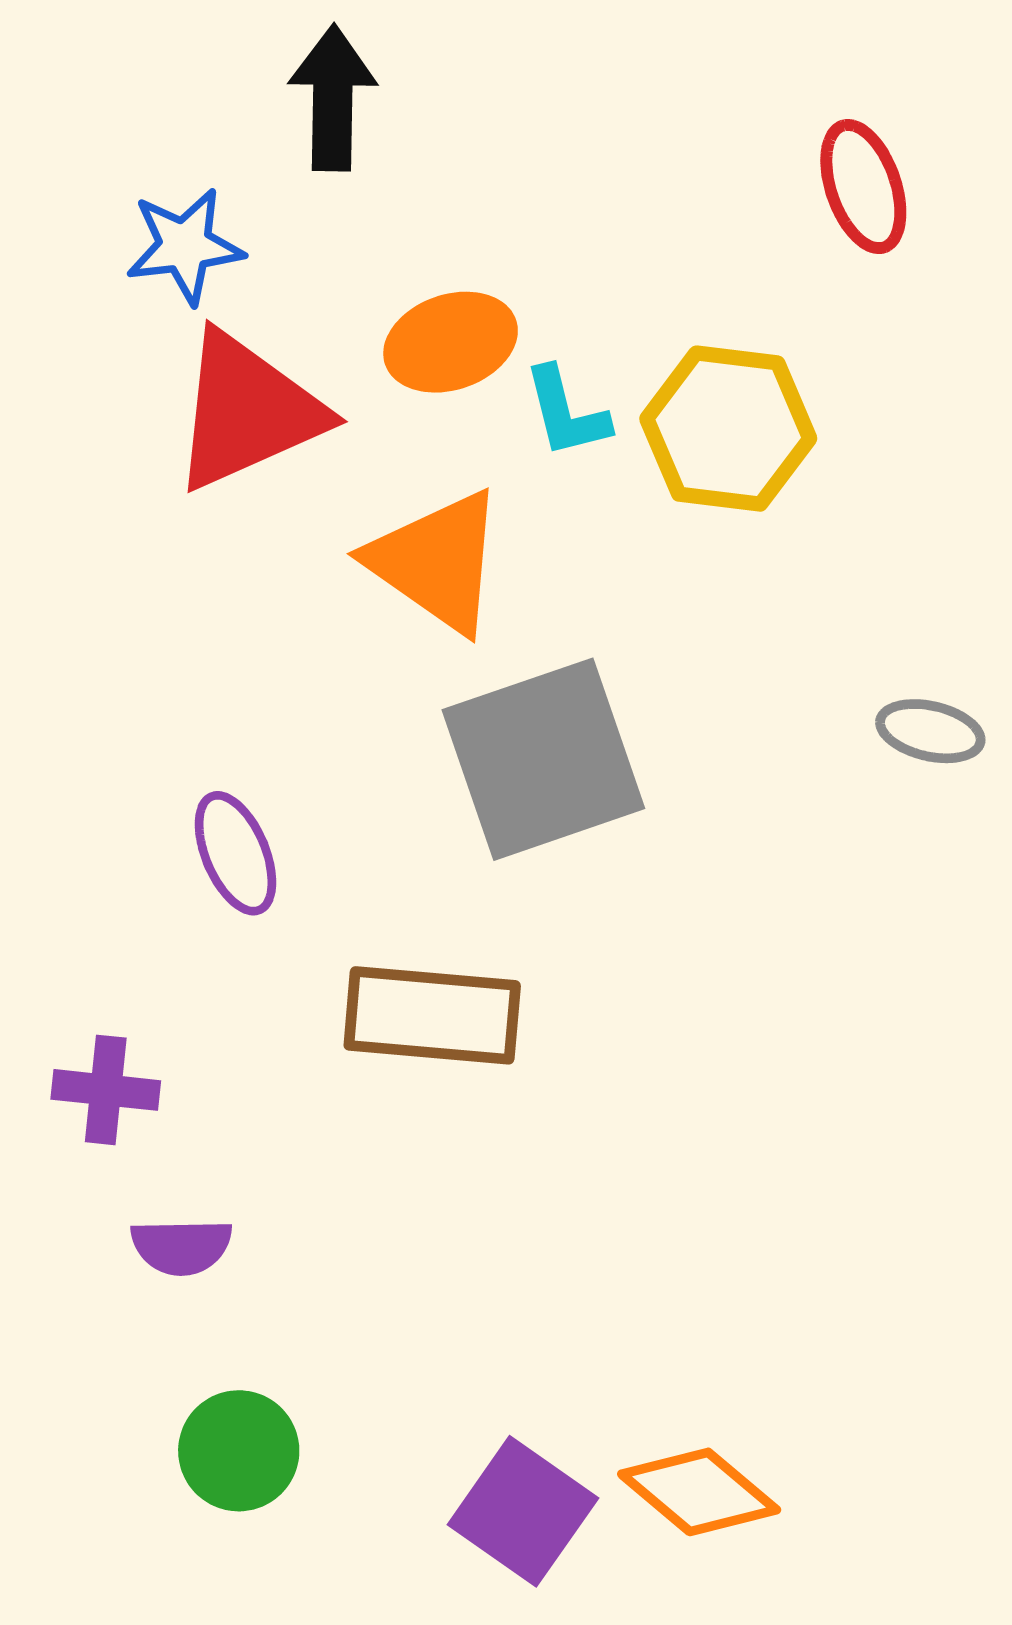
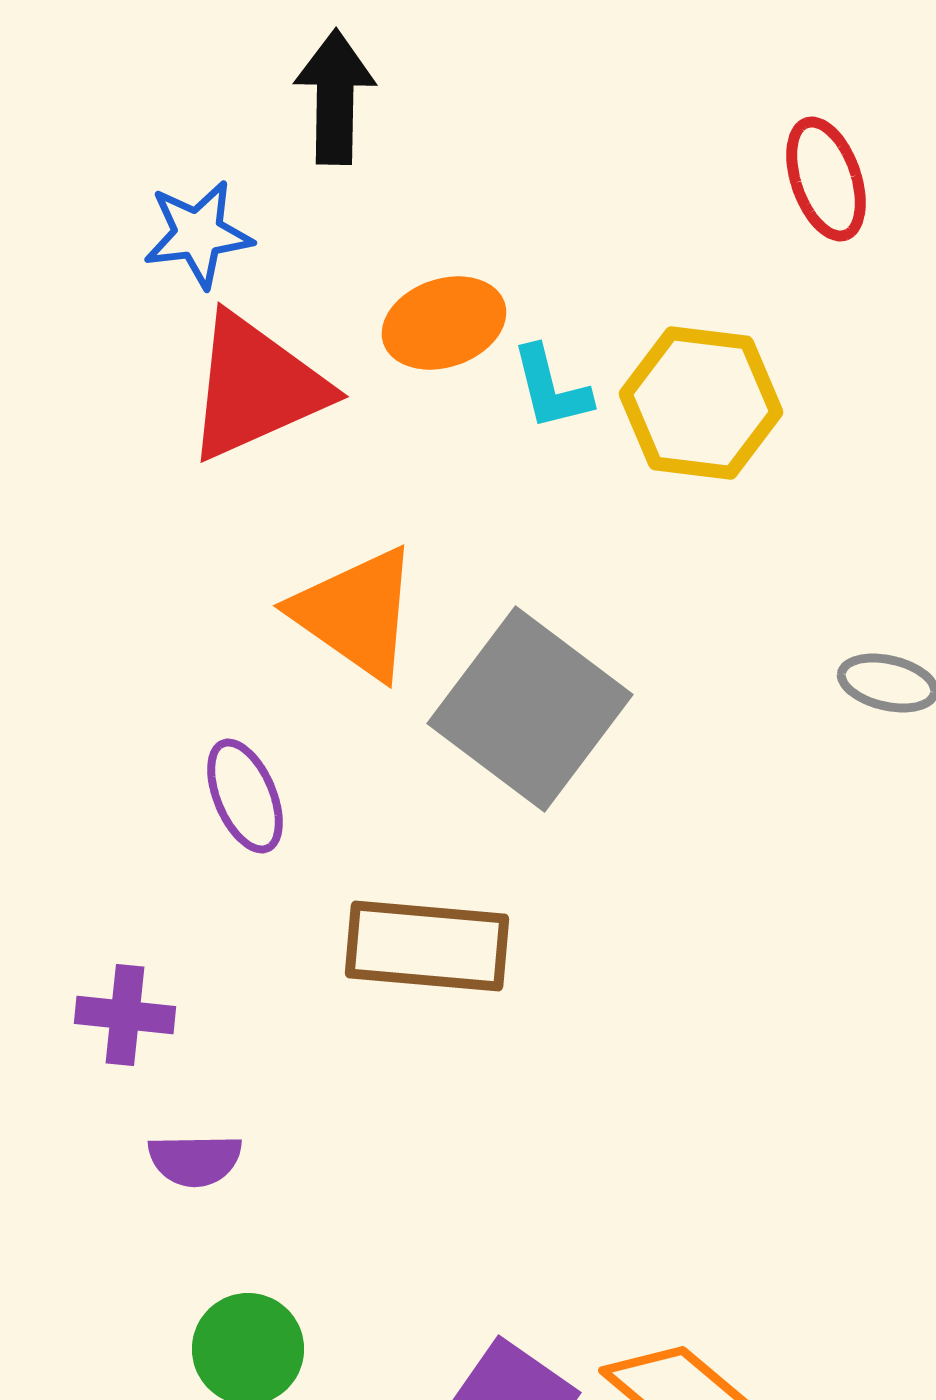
orange triangle: (436, 561) -> (356, 613), moved
gray square: (543, 759) -> (530, 709), turned -34

